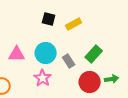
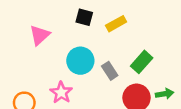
pink triangle: (17, 54) -> (40, 35), moved, turned -42
pink star: (43, 78) -> (61, 93), moved

